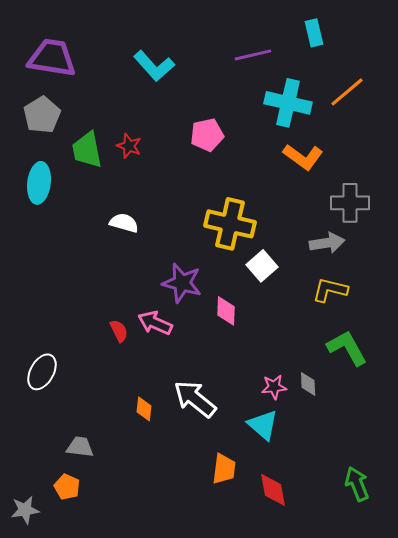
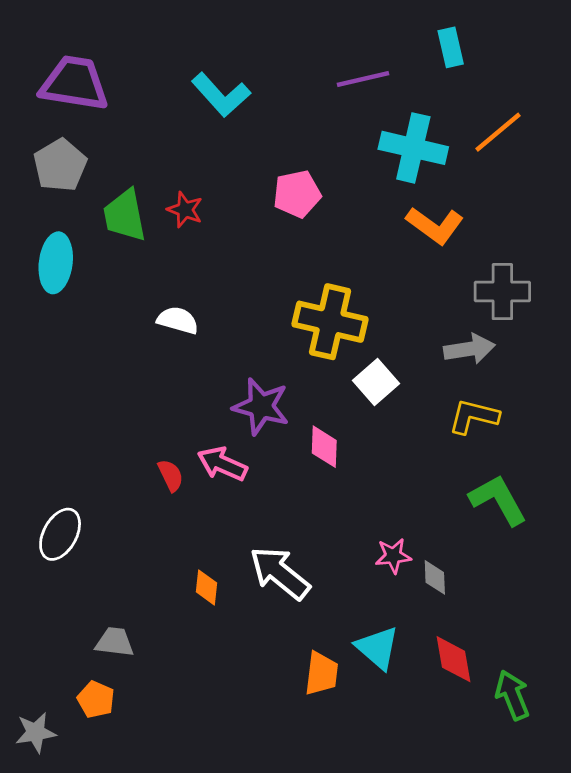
gray diamond: (308, 384) -> (435, 577), moved
cyan triangle: (263, 425) -> (377, 648), moved
red diamond: (273, 490) -> (454, 659), moved

